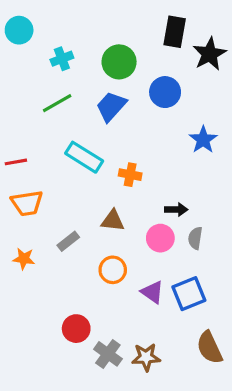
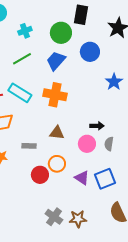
black rectangle: (175, 32) -> (81, 15), moved
cyan rectangle: (84, 157) -> (20, 93), moved
orange cross: (130, 175) -> (55, 95), moved, size x1.6
gray rectangle: (68, 241) -> (29, 146), turned 40
red circle: (76, 329) -> (40, 175), moved

